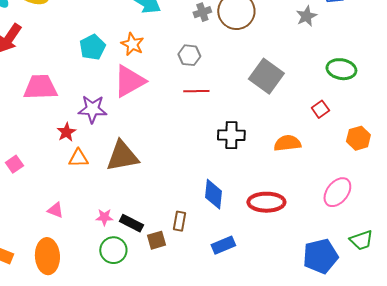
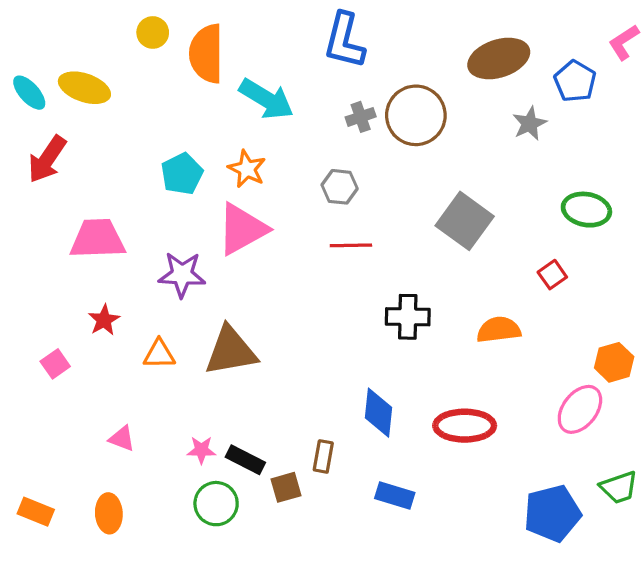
red star: (66, 132) -> (104, 320), moved
orange hexagon: (358, 138) -> (614, 362), moved
blue rectangle: (223, 245) -> (395, 495), turned 40
orange ellipse: (47, 256) -> (109, 513), size x0.7

